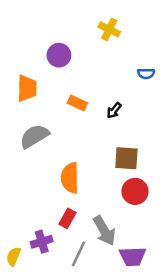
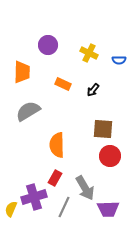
yellow cross: (109, 29) -> (89, 53), moved
purple cross: (42, 242) -> (34, 197), size x1.4

